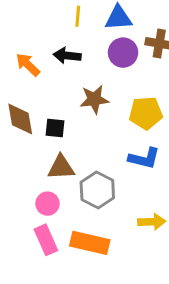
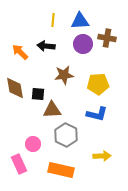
brown triangle: (61, 167) -> (52, 110), moved
pink rectangle: (46, 240) -> (19, 164), moved

